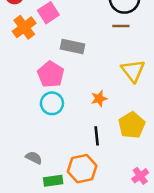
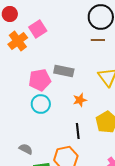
gray rectangle: (72, 47) -> (64, 71), moved
pink pentagon: (51, 74) -> (40, 80), turned 30

